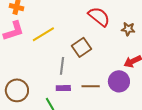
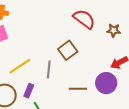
yellow line: (43, 34) -> (20, 66), moved
purple rectangle: (63, 88) -> (29, 91), moved, turned -64

